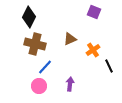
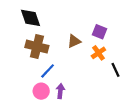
purple square: (94, 12) -> (100, 32), moved
black diamond: (29, 17) -> (31, 18), turned -45
purple arrow: (70, 84) -> (60, 91), moved

